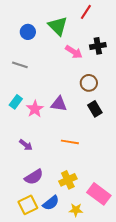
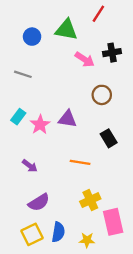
green triangle: (58, 26) -> (66, 30), turned -35
black rectangle: (95, 109) -> (109, 138), moved
yellow cross: (68, 180) -> (90, 200), moved
pink rectangle: (99, 194) -> (113, 222), turned 40
blue semicircle: (51, 203) -> (58, 232), turned -42

